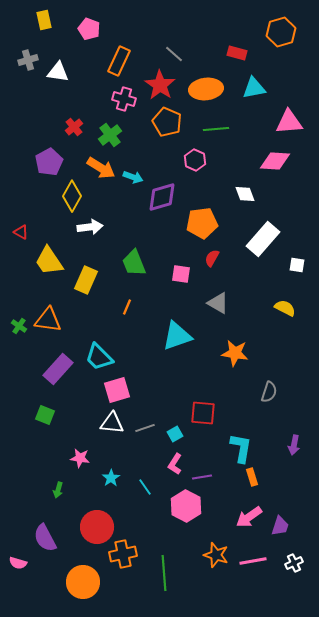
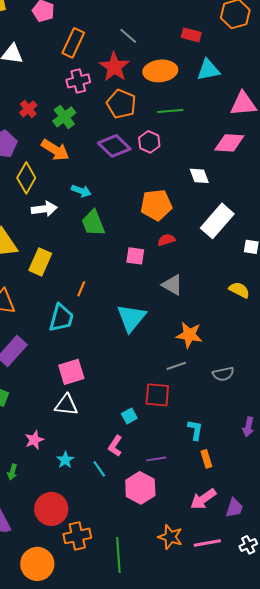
pink cross: (124, 99) -> (78, 81), turned -30
cyan arrow: (133, 177) -> (81, 191), moved
purple diamond: (162, 197) -> (114, 146), moved, turned 60
red semicircle: (212, 258) -> (166, 240), turned 42
green trapezoid: (134, 263) -> (93, 223), moved
cyan triangle: (177, 336) -> (131, 318), turned -32
cyan trapezoid: (99, 357) -> (61, 318), moved, turned -120
gray semicircle: (269, 392) -> (223, 374), turned 60
gray line: (145, 428) -> (176, 366), moved
cyan L-shape: (241, 448) -> (195, 430), size x0.7
pink star: (80, 458) -> (34, 440), turned -30
pink L-shape: (175, 464) -> (115, 446), moved

